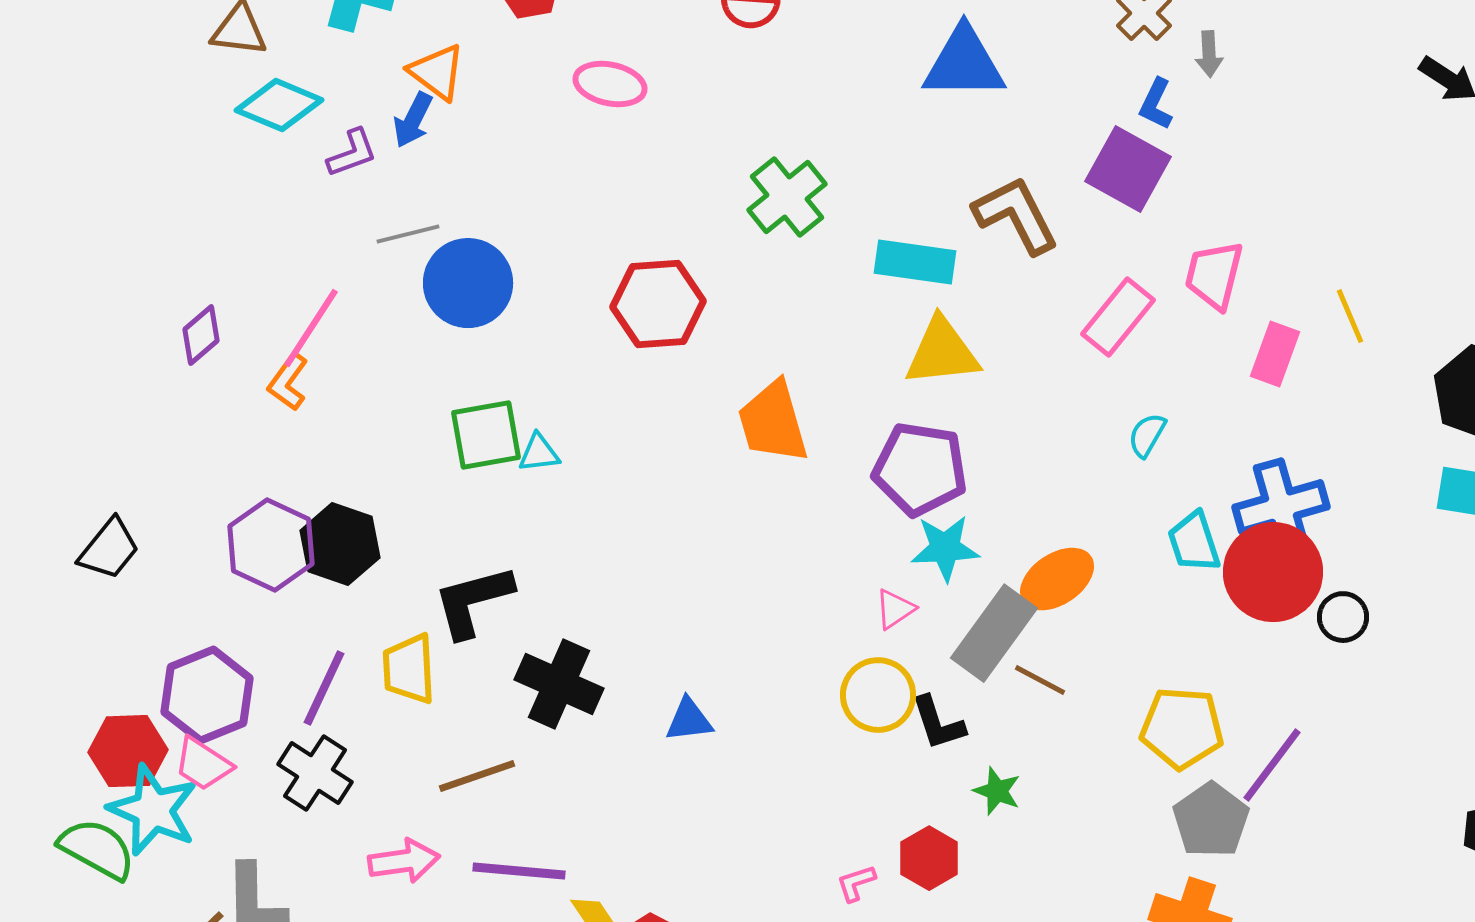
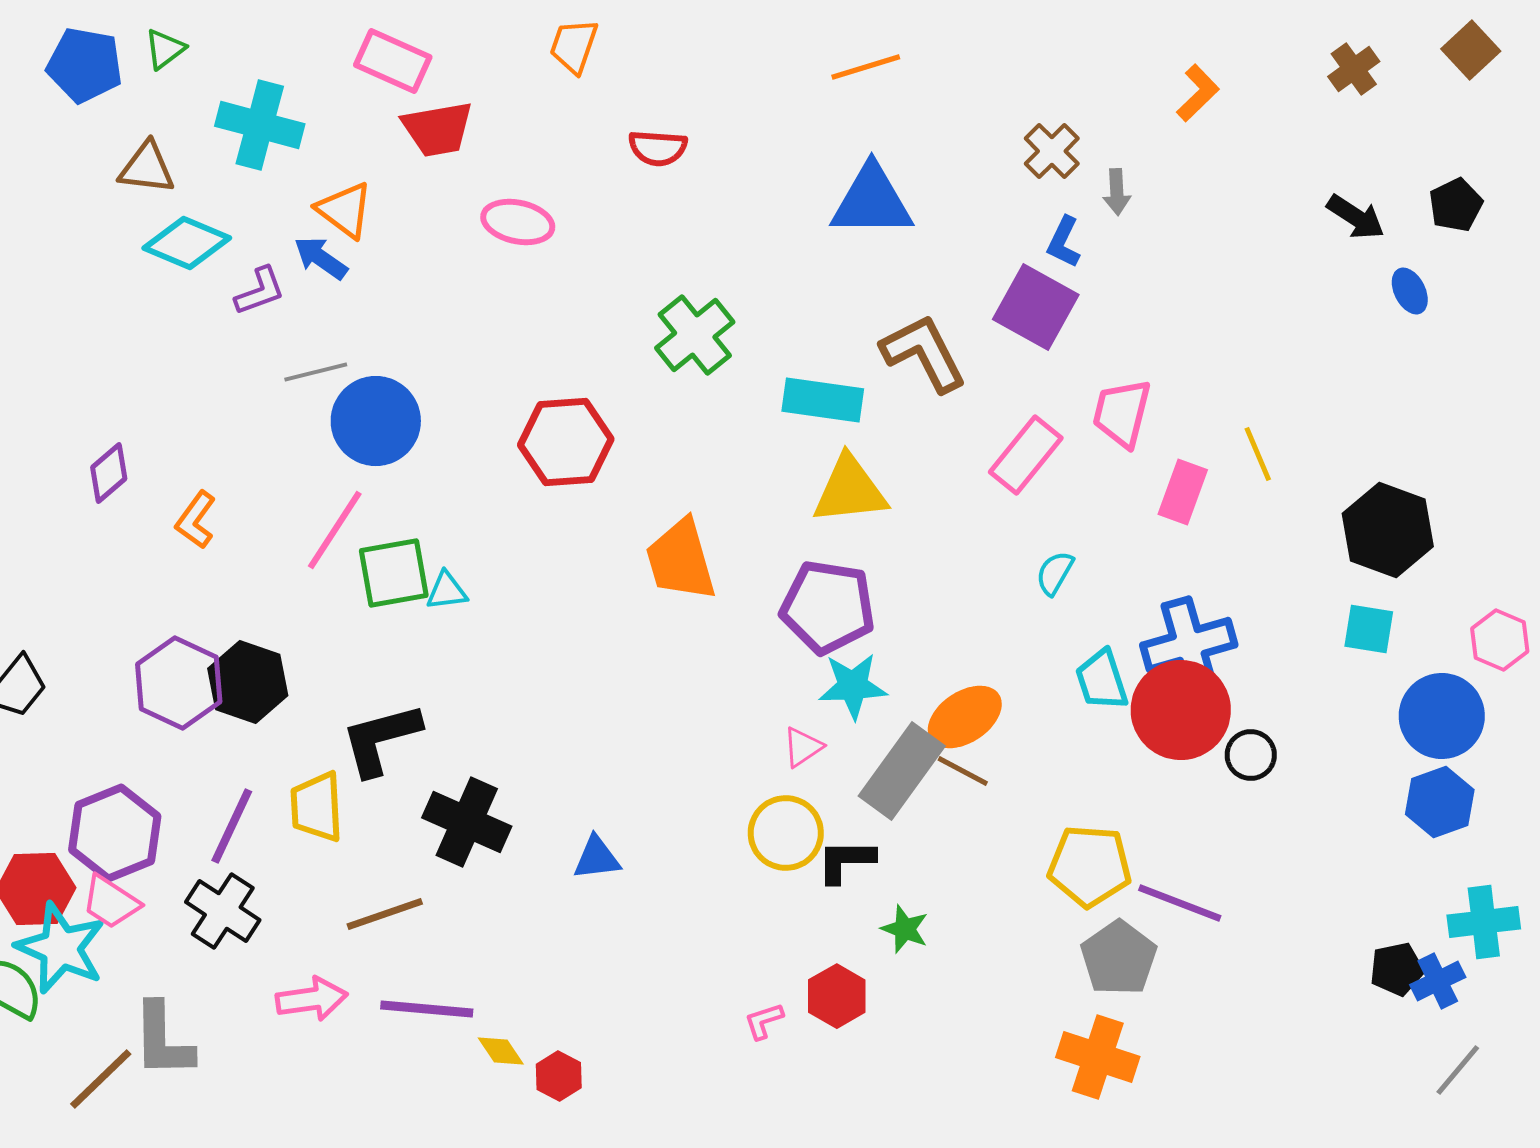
blue arrow: (413, 120) -> (321, 258), turned 98
pink line: (311, 328) -> (335, 530), moved
brown line: (1040, 680) -> (963, 771), moved
black L-shape: (938, 723) -> (846, 861), turned 108
purple line: (1272, 765) -> (1180, 903), turned 74

